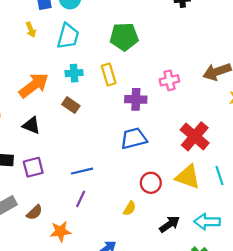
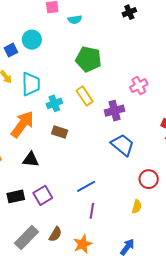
cyan trapezoid: (68, 36) -> (31, 84), moved
green pentagon: (124, 37) -> (88, 59), turned 30
blue trapezoid: (134, 138) -> (123, 145), turned 70

